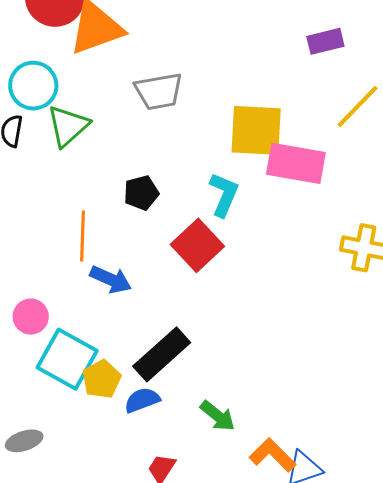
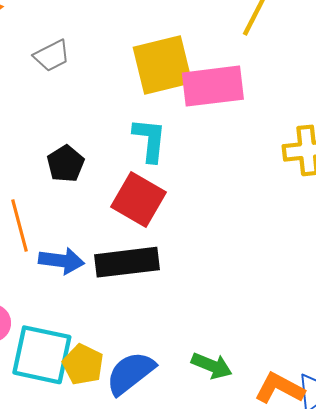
gray trapezoid: (159, 91) -> (52, 56), size x0.7
black rectangle: (162, 354) -> (127, 262), moved, turned 52
blue semicircle: (142, 400) -> (130, 373), size x1.4

